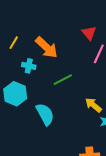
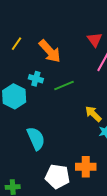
cyan cross: (29, 66) -> (36, 79), moved
cyan semicircle: (45, 114) -> (36, 138), moved

